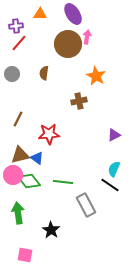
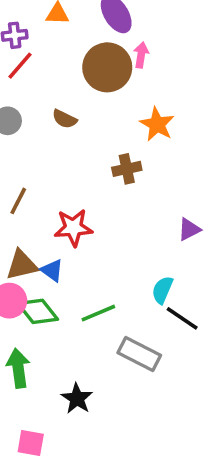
brown semicircle: (44, 73) -> (65, 119), turned -72
cyan semicircle: (114, 169) -> (162, 290), moved
green line: (63, 182) -> (98, 313), turned -30
gray rectangle: (86, 205) -> (139, 354), turned -35

